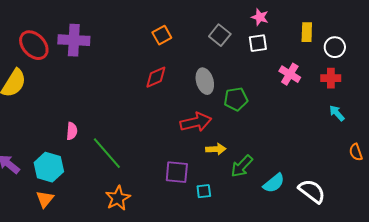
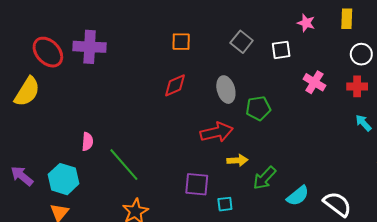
pink star: (260, 17) -> (306, 23), moved
yellow rectangle: (307, 32) -> (347, 19), moved
orange square: (162, 35) -> (181, 42), turned 30

